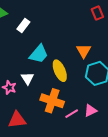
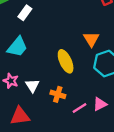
cyan trapezoid: (39, 54) -> (17, 47), moved
white triangle: (27, 78) -> (32, 86), moved
orange cross: (52, 101) -> (58, 94), size x0.6

